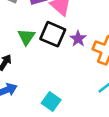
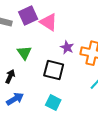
black square: (53, 34) -> (54, 70), moved

